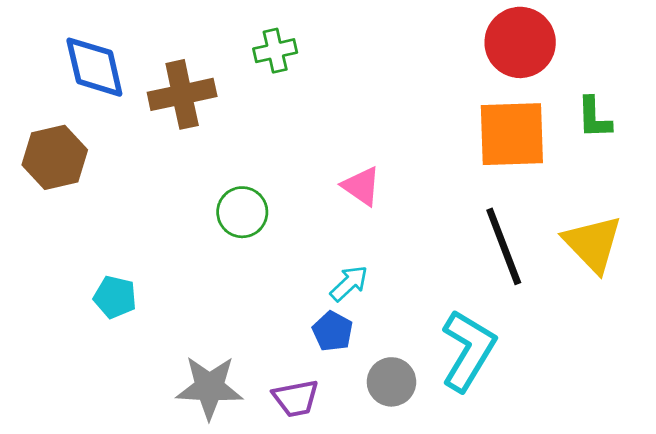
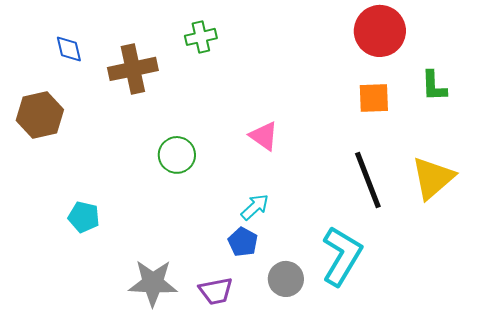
blue diamond: (94, 67) -> (69, 49), size x0.6
orange square: (512, 134) -> (374, 98), size x0.6
yellow triangle: (593, 244) -> (433, 178), turned 33

